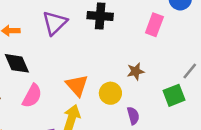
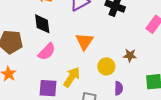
orange triangle: (77, 85) -> (84, 41), moved

